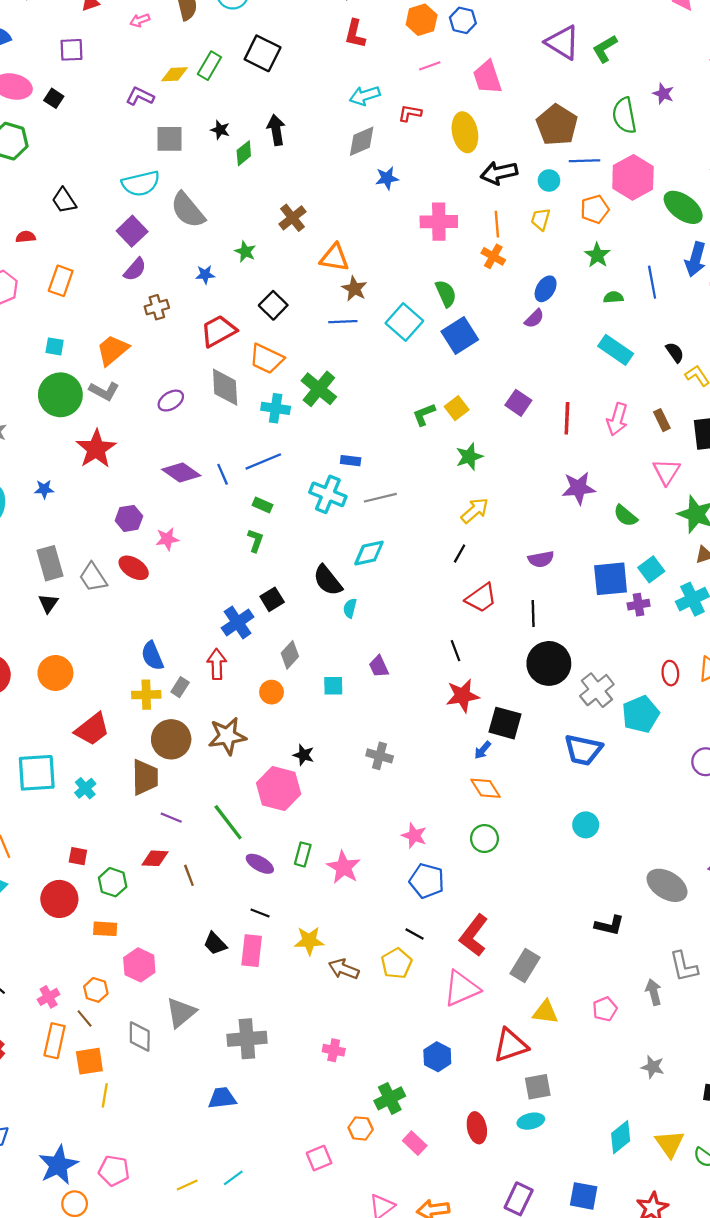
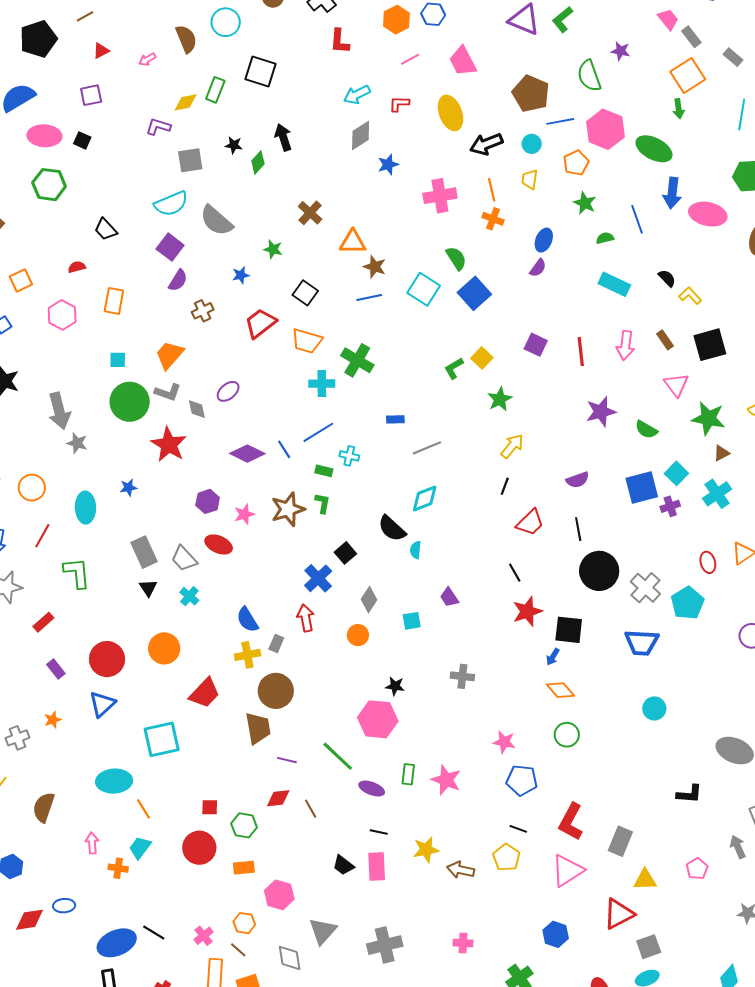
gray diamond: (225, 387) -> (197, 409), moved, size x0.6
cyan cross: (328, 494) -> (349, 456), moved, size x0.6
brown star: (227, 736) -> (288, 509), moved
cyan cross: (85, 788) -> (189, 596), moved

